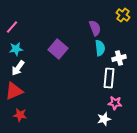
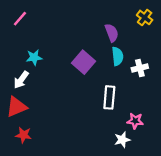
pink line: (12, 27) -> (20, 19), moved
cyan star: (16, 49) -> (34, 57), moved
purple square: (58, 49) -> (83, 62), moved
white rectangle: (109, 78) -> (109, 97), moved

